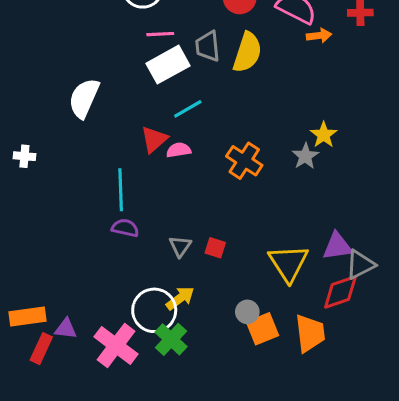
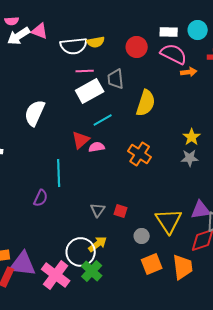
yellow semicircle: (247, 52) -> (146, 103), moved
gray star: (305, 156) -> (190, 158), moved, turned 30
purple semicircle: (125, 228) -> (41, 198), moved, turned 102
gray circle: (247, 312) -> (142, 236), moved
purple triangle: (66, 329) -> (23, 264), size x1.8

